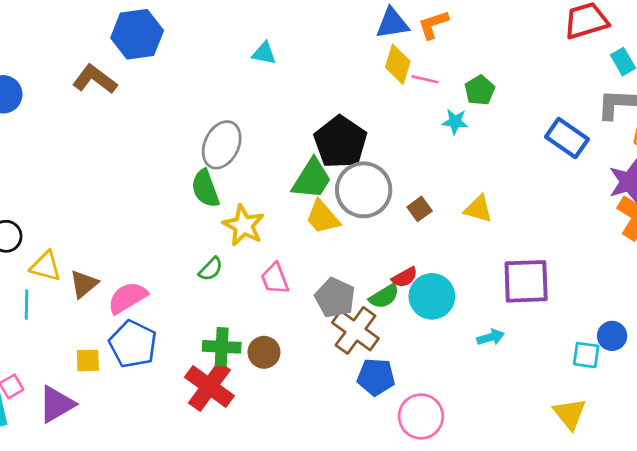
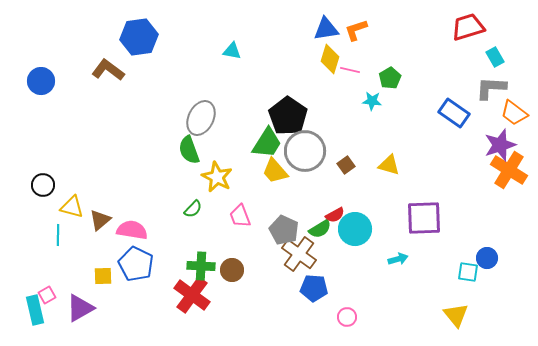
pink semicircle: (127, 298) -> (132, 230), turned 40
pink circle: (421, 416) -> (347, 317), size x0.6

